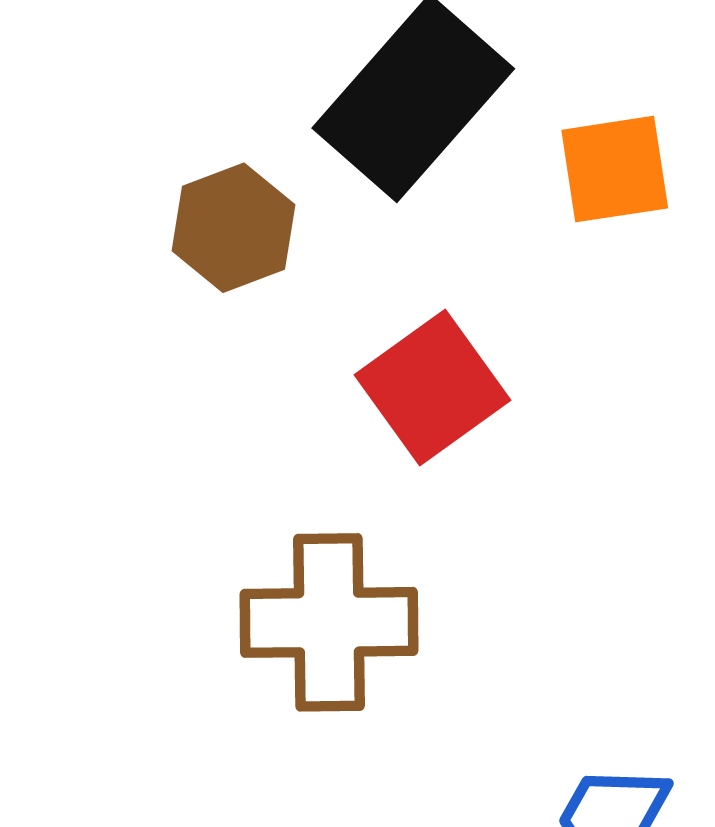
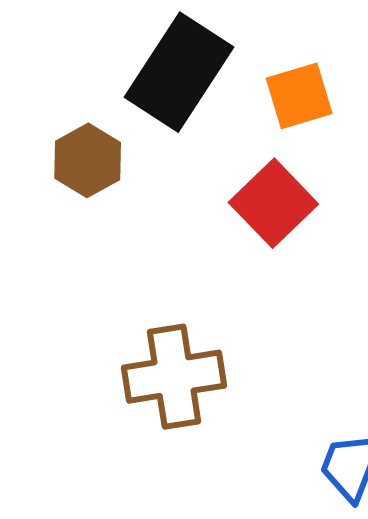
red square: (432, 387) -> (273, 203), moved

